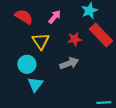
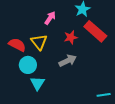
red semicircle: (24, 17) -> (17, 45), moved

